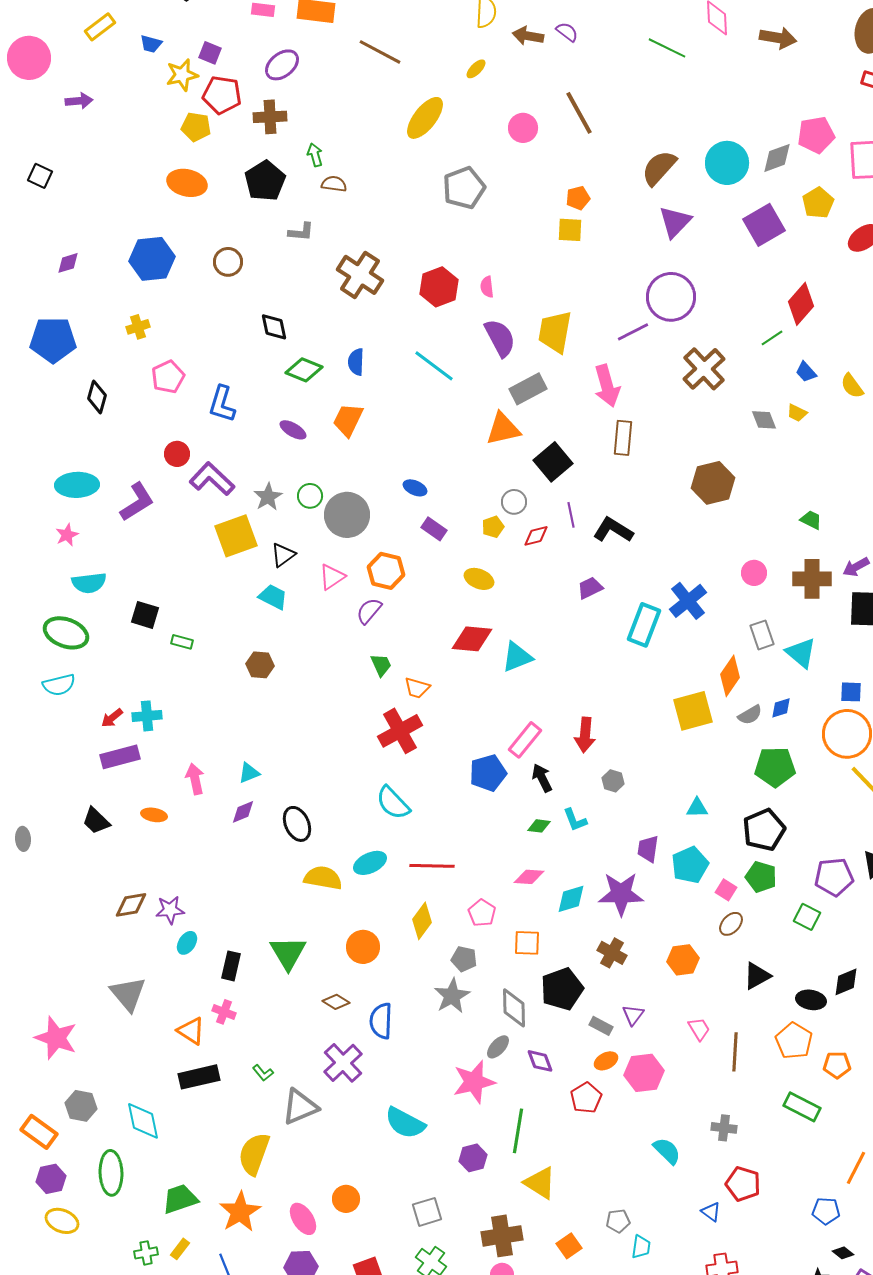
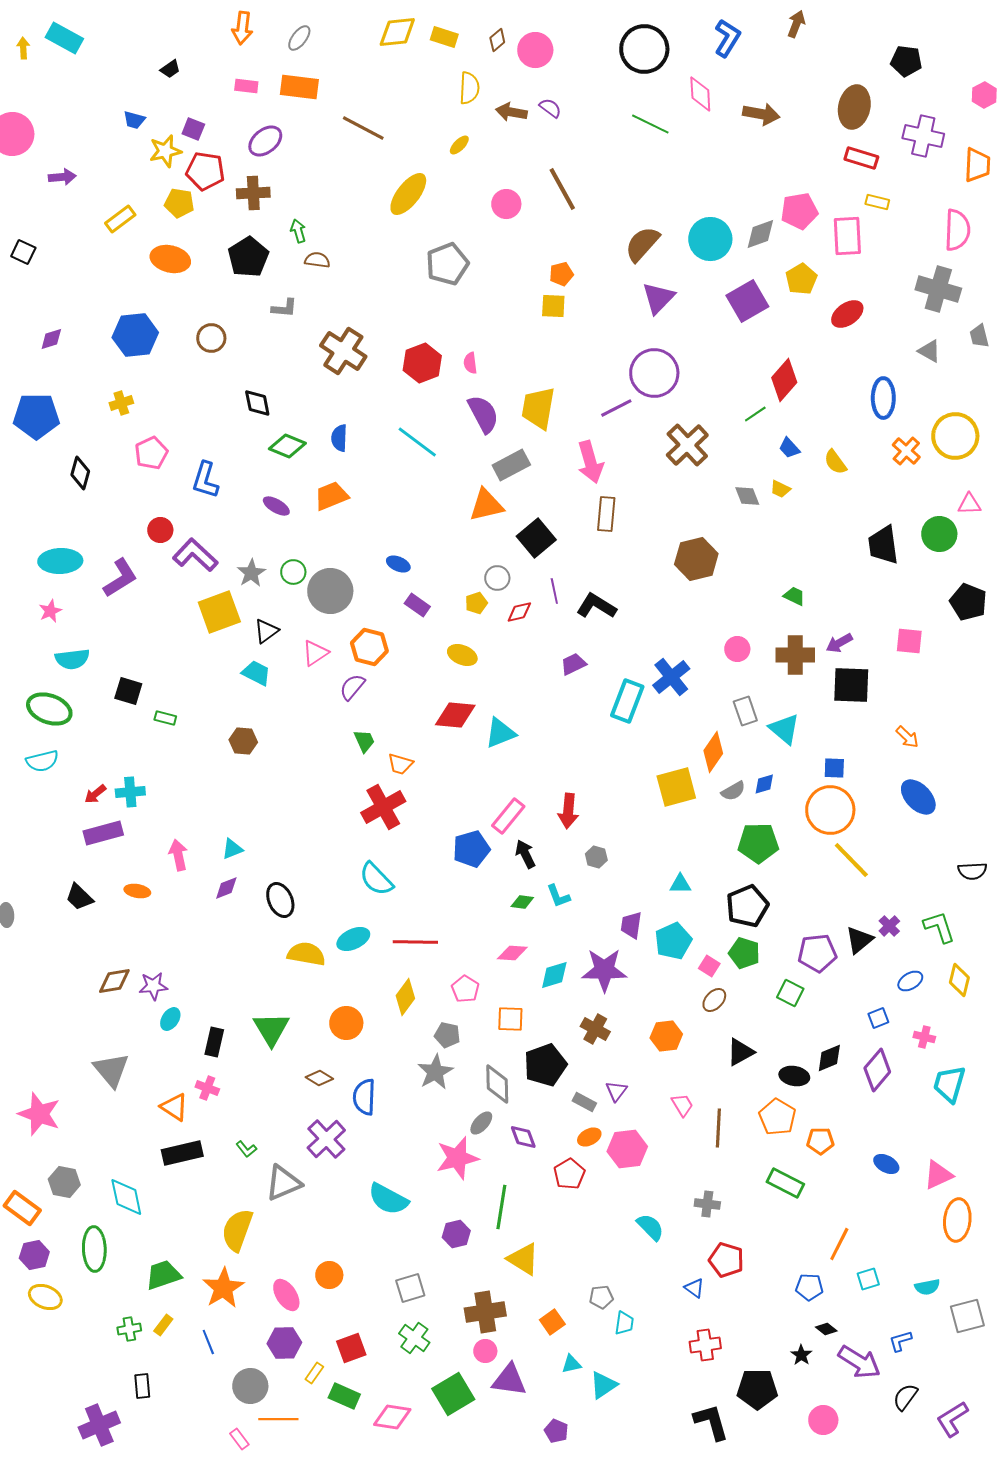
yellow rectangle: (100, 27) -> (120, 219), moved
orange trapezoid: (348, 420) -> (331, 496), turned 42

